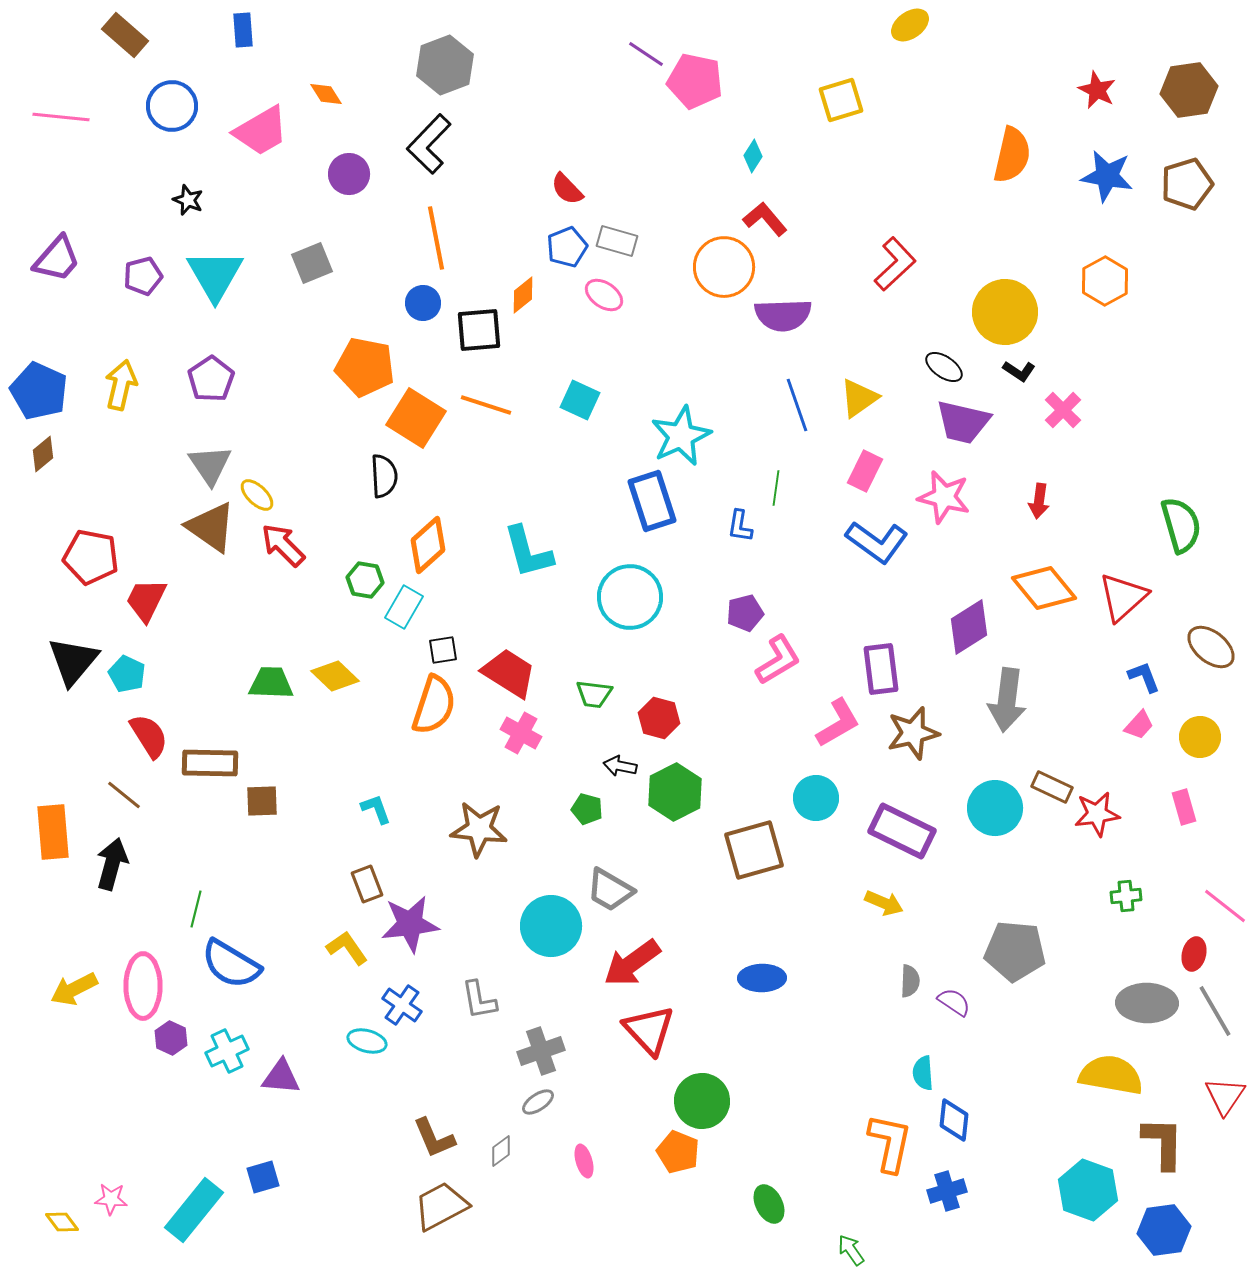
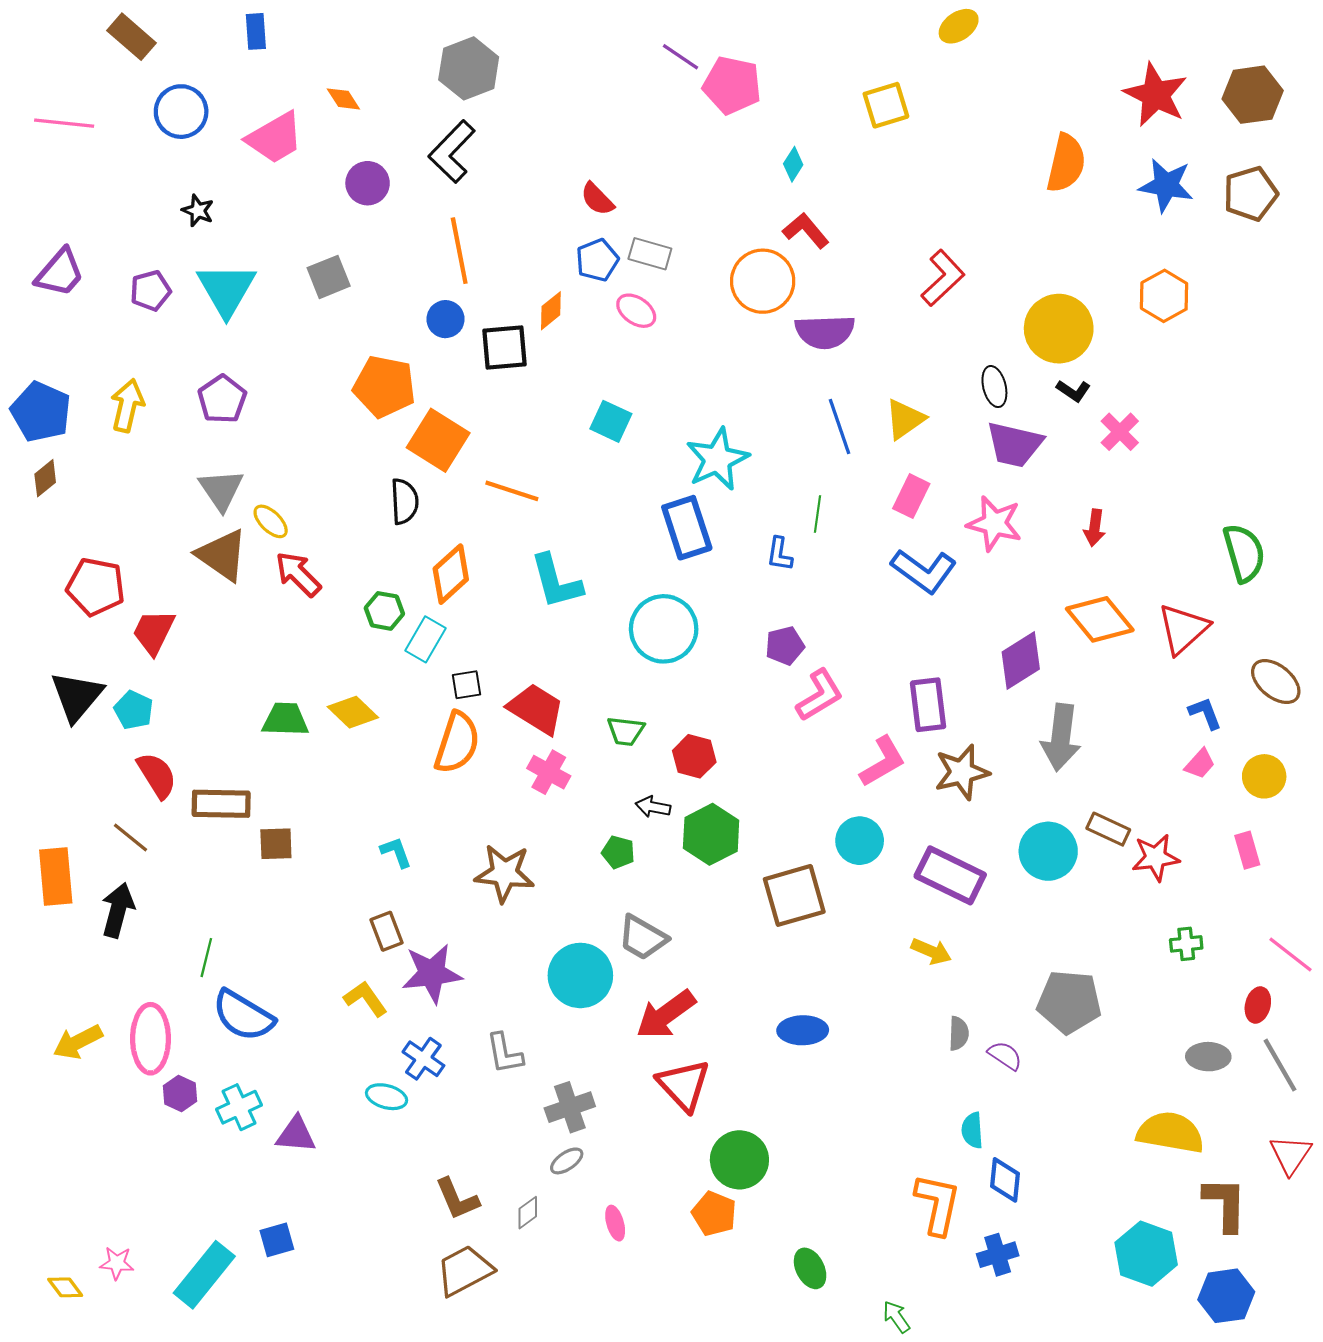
red star: (1097, 90) -> (1156, 95), size x1.6
black ellipse: (944, 367) -> (994, 387), turned 42
orange line: (486, 405) -> (512, 491), moved
gray ellipse: (1147, 1003) -> (1208, 1057), size x0.7

